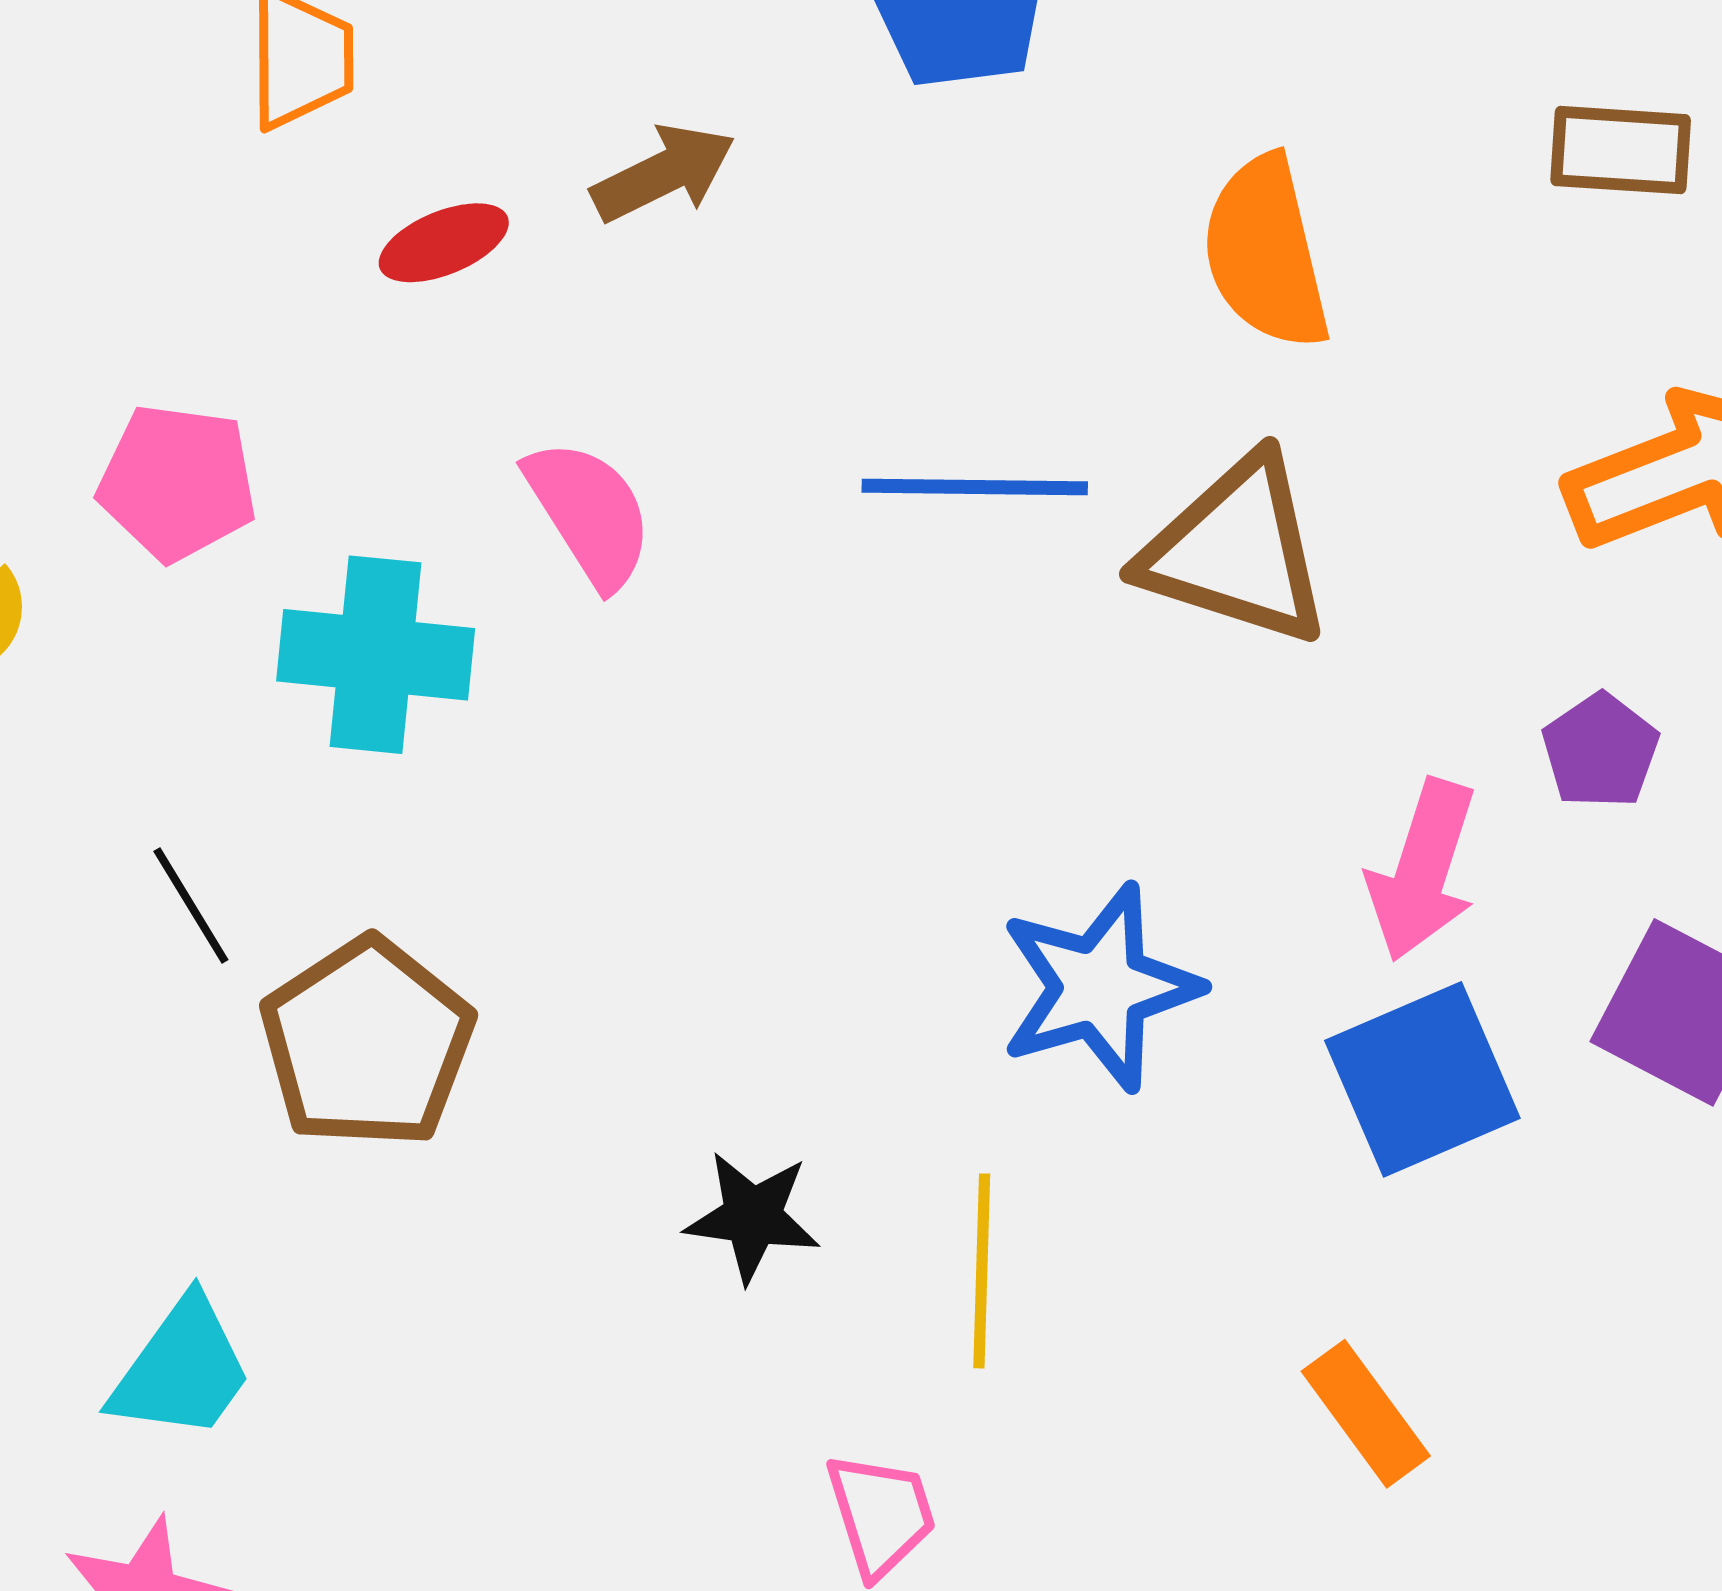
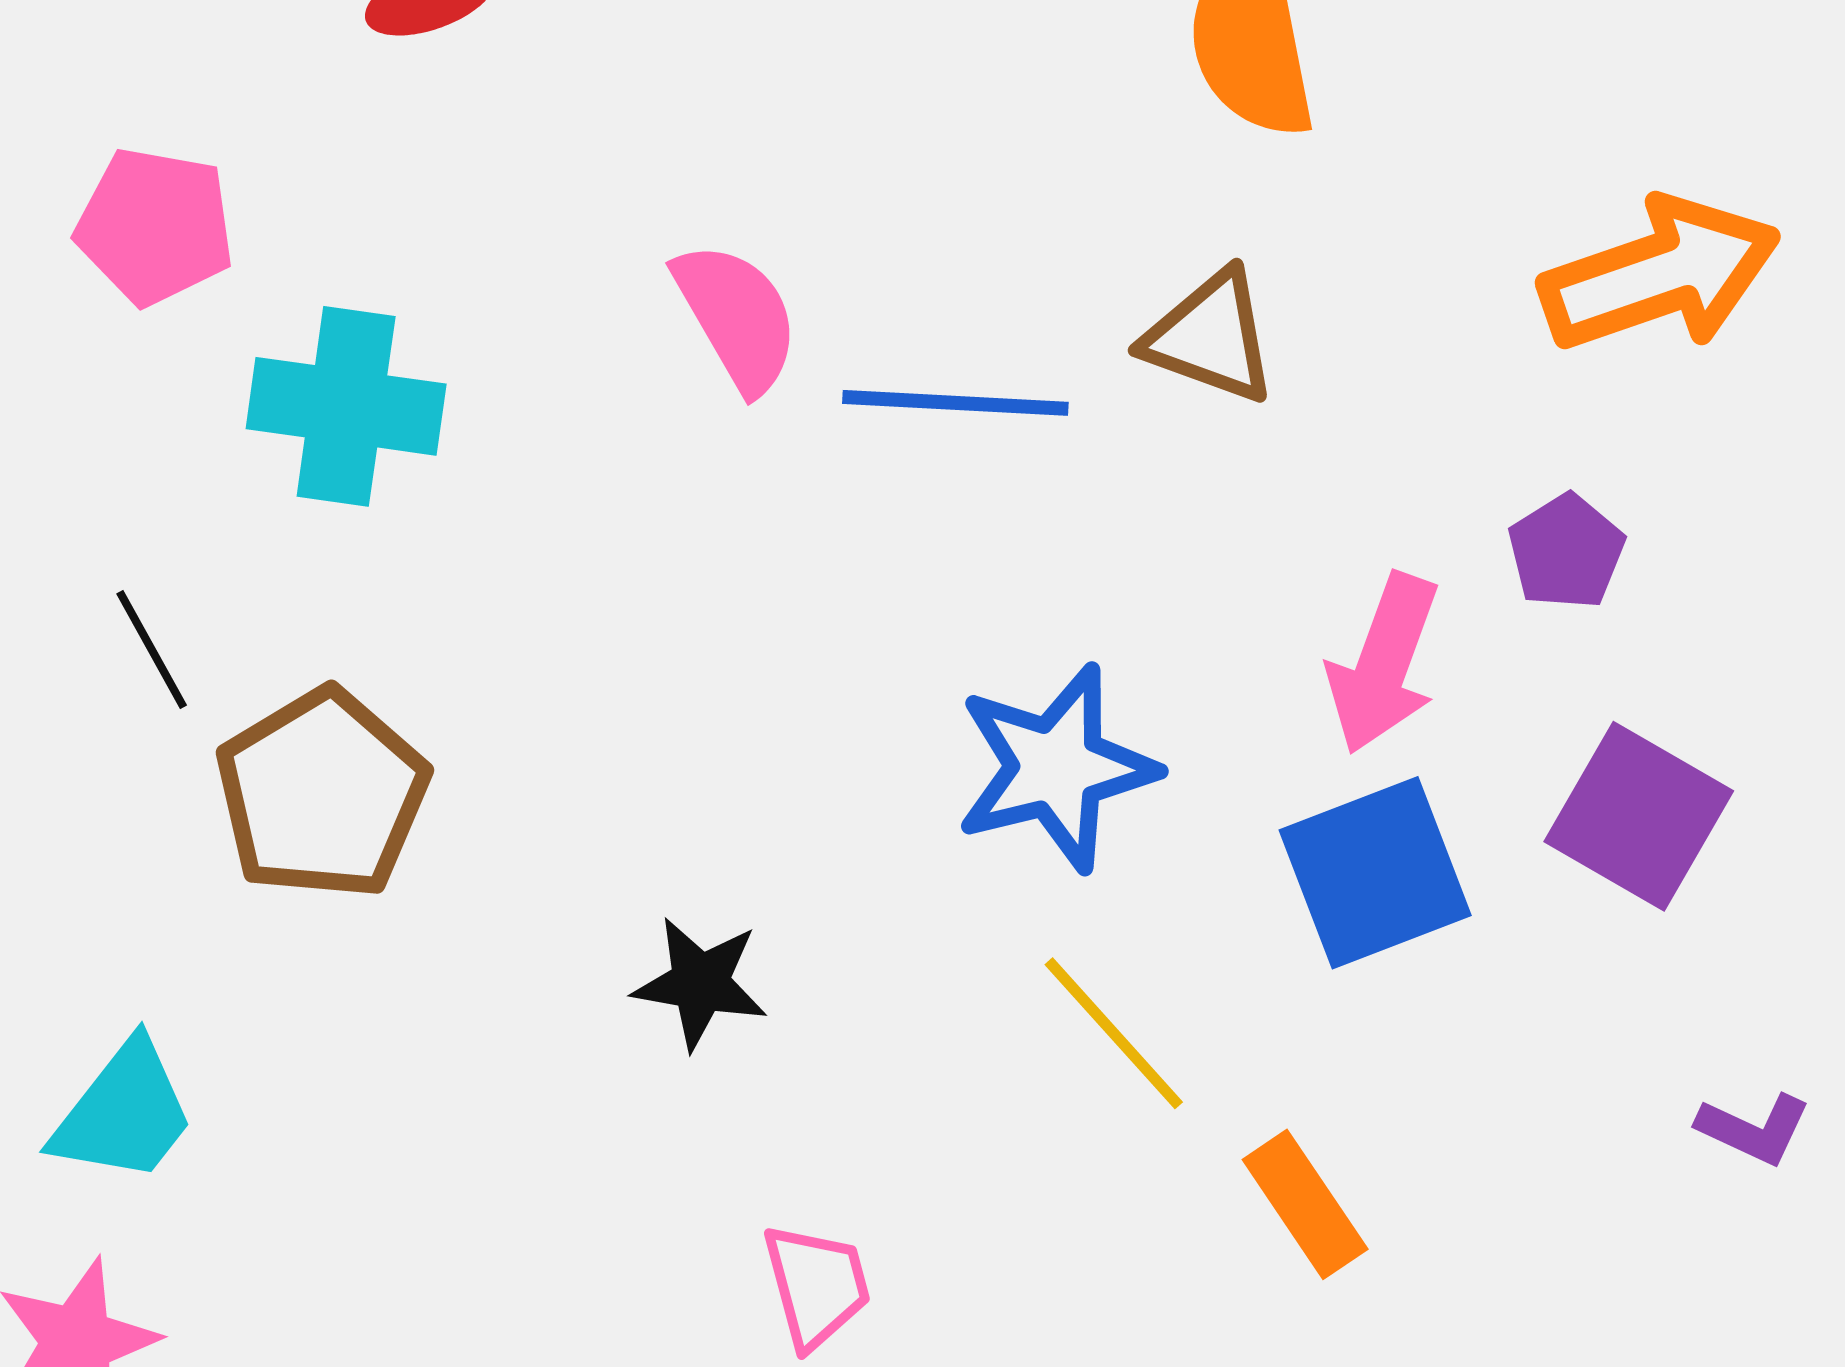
blue line: (975, 487) -> (955, 403), moved
pink semicircle: (589, 513) -> (737, 317), moved
brown triangle: (1236, 551) -> (1210, 337), size x0.7
yellow line: (982, 1271) -> (1114, 1033), moved, turned -46

